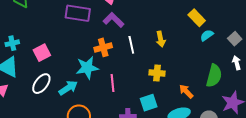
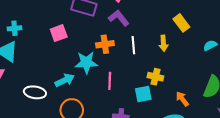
yellow rectangle: (197, 18) -> (181, 23), moved
pink square: (42, 53) -> (59, 33), moved
white ellipse: (41, 84) -> (35, 92), moved, turned 55
cyan square: (149, 103) -> (143, 94), moved

